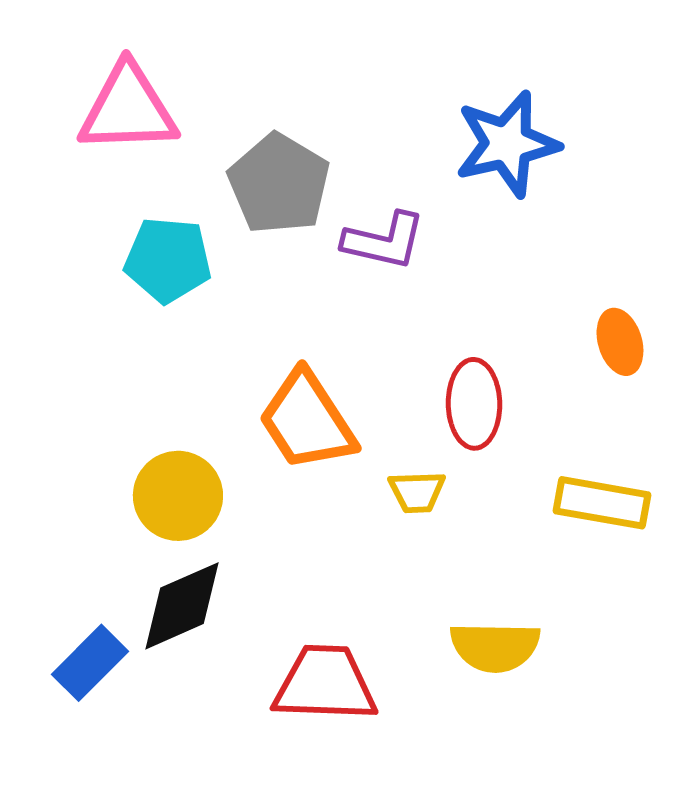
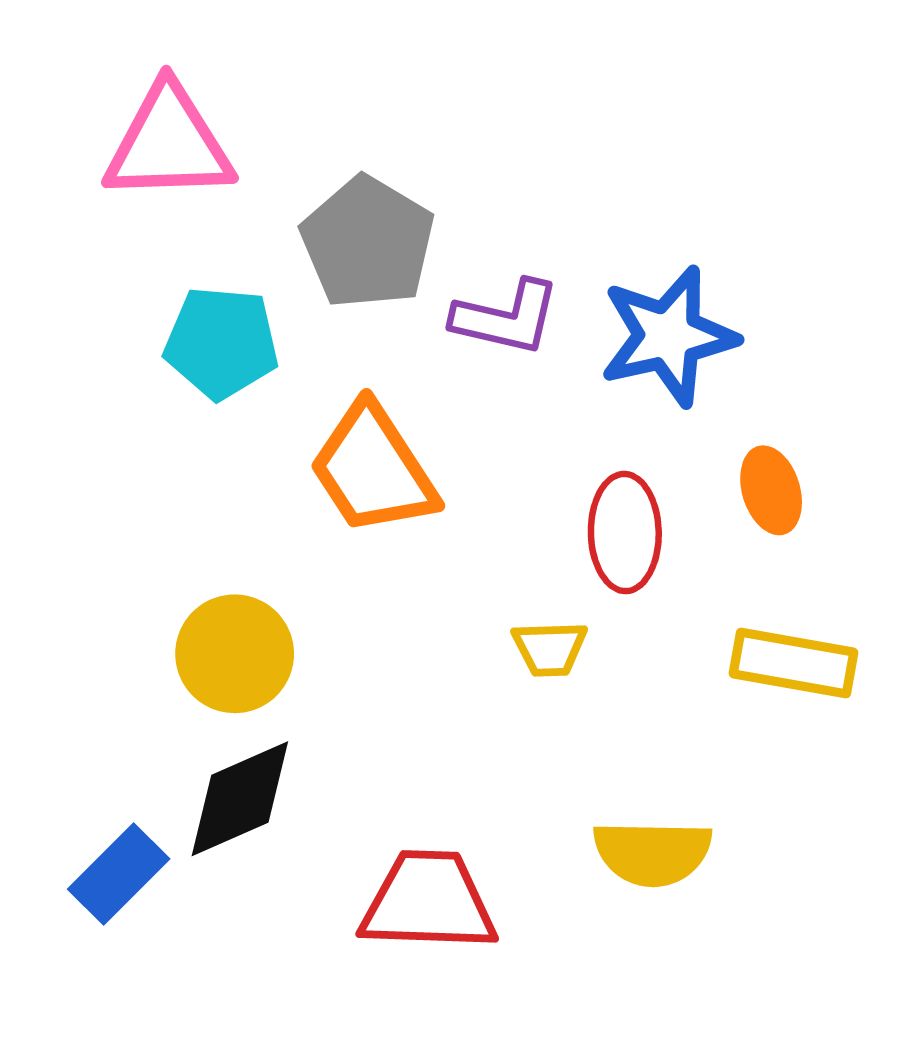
blue star: (507, 144) -> (668, 336), moved
orange ellipse: (620, 342) -> (771, 490), moved
orange trapezoid: (307, 421) -> (373, 469), moved

